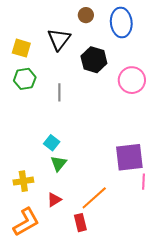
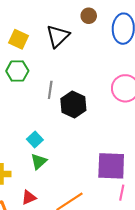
black hexagon: (94, 60) -> (73, 104), moved

